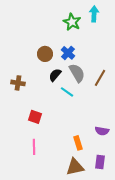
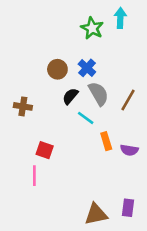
purple semicircle: (102, 131) -> (129, 150), moved
orange rectangle: (78, 143) -> (106, 141), moved
pink line: (34, 147) -> (34, 176), moved

